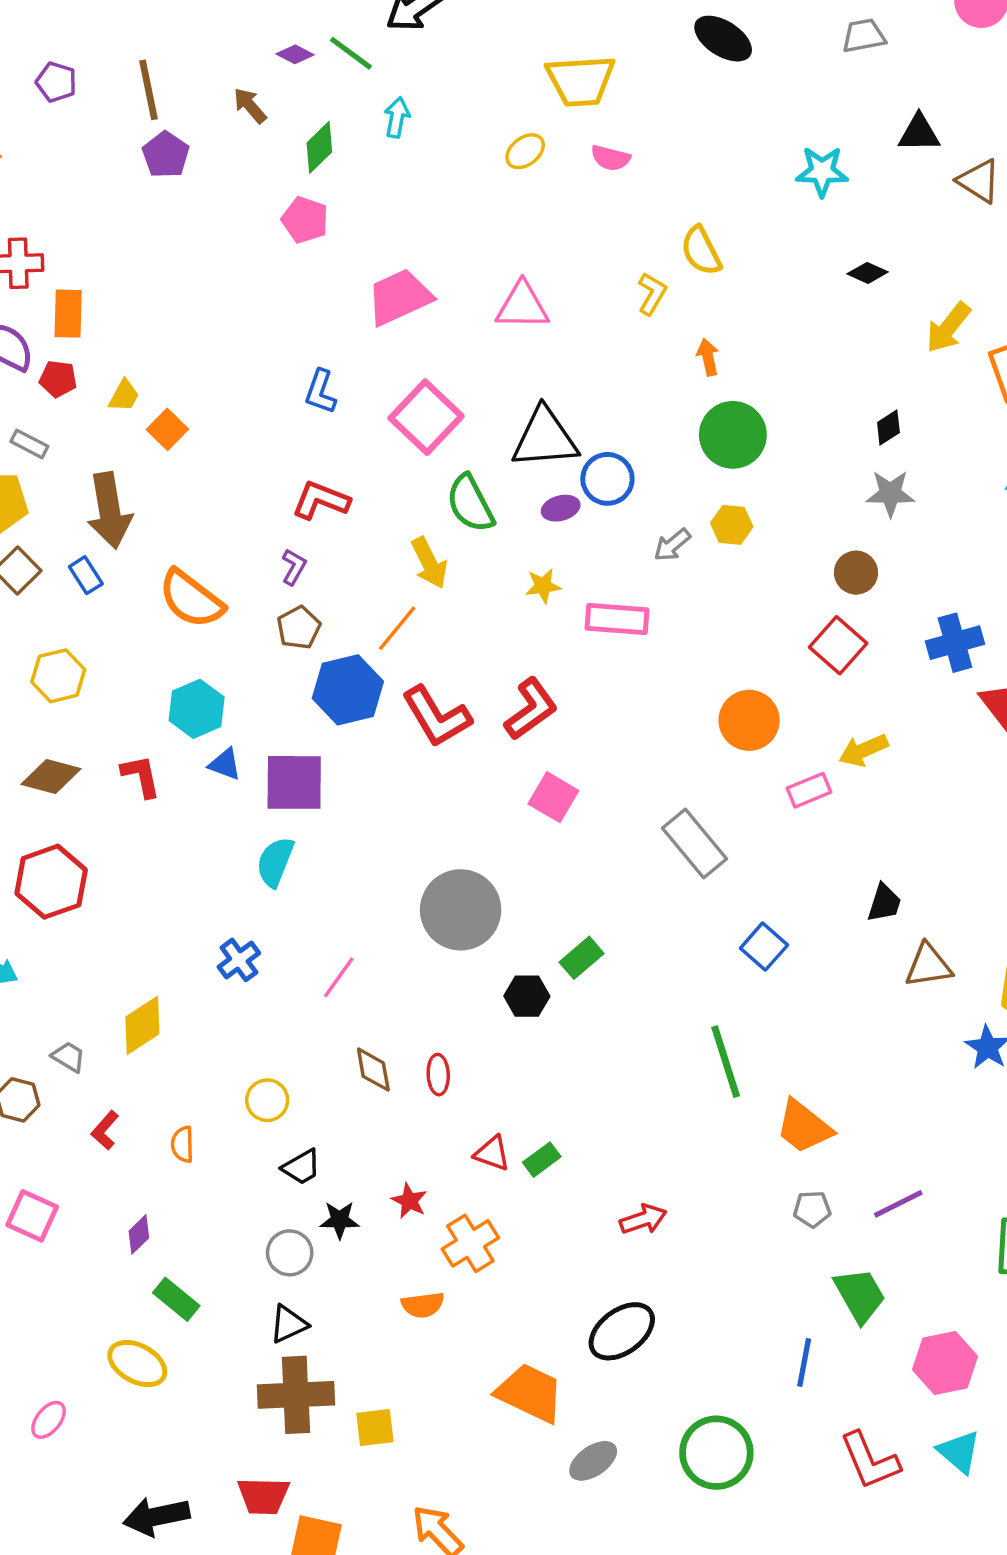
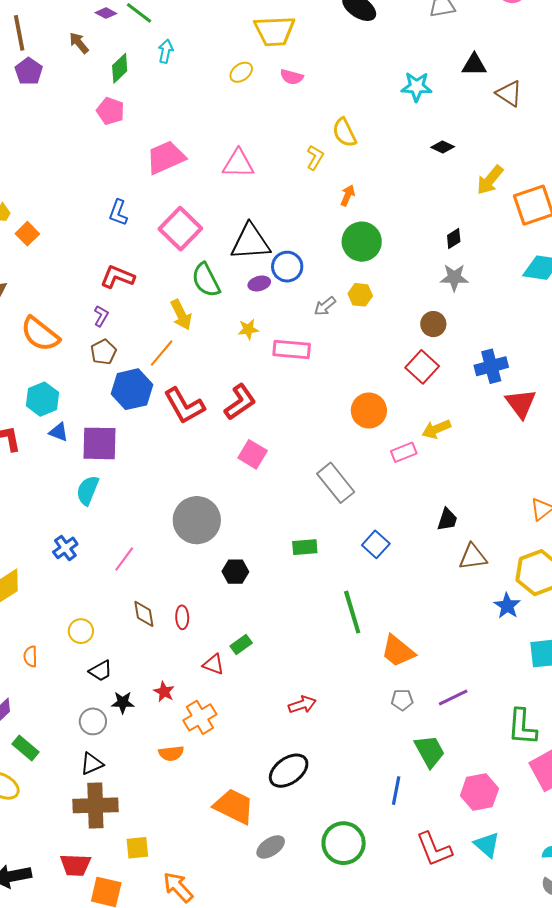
orange arrow: (708, 357) -> (348, 195), turned 35
green rectangle: (582, 958) -> (305, 547), moved, turned 35
green rectangle: (542, 1160) -> (241, 644), moved
yellow square: (375, 1428) -> (137, 848), moved

